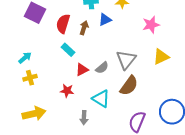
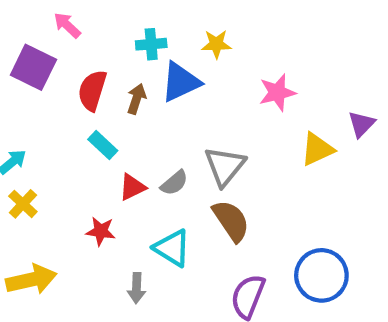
blue triangle: (105, 20) -> (181, 82), size x1.5
yellow triangle: (161, 57) -> (317, 149), moved
yellow cross: (30, 78) -> (23, 204), turned -32
brown semicircle: (129, 86) -> (231, 221), turned -70

